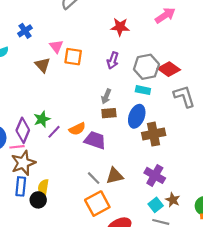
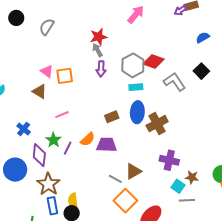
blue cross: (25, 31) -> (24, 129), moved
gray arrow: (106, 96) -> (97, 50), moved, turned 144
pink line: (17, 147) -> (62, 115), moved

